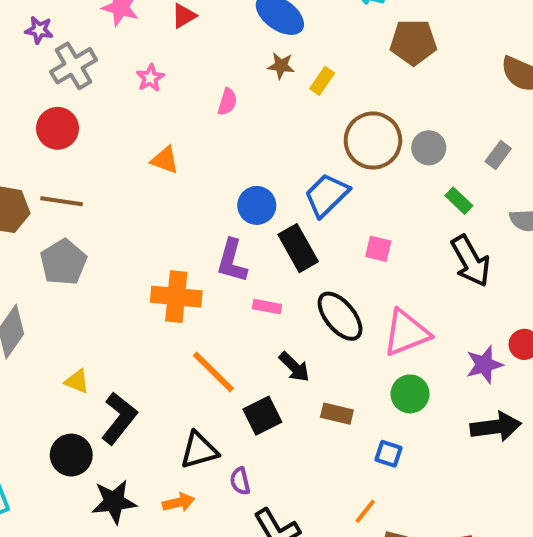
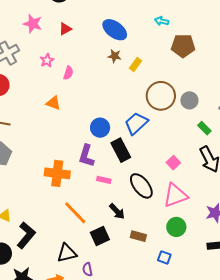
pink semicircle: (227, 102) -> (68, 73), moved
pink square: (378, 249) -> (173, 163), moved, turned 32

